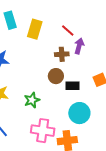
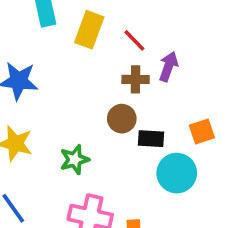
red line: (68, 30) -> (134, 40), moved
cyan circle: (79, 113) -> (177, 173), moved

